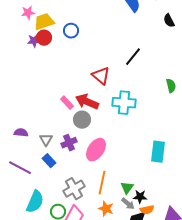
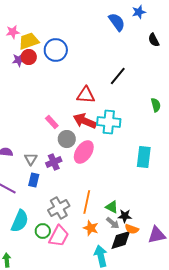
blue circle: (71, 31) -> (56, 50), size x1.5
red triangle: (101, 76) -> (86, 95), turned -36
red arrow: (87, 102) -> (85, 121), moved
pink ellipse: (96, 150) -> (84, 152), moved
cyan rectangle: (158, 152) -> (144, 157), moved
blue rectangle: (49, 161) -> (34, 180), turned 56
green triangle: (127, 188) -> (112, 207), turned -40
orange semicircle: (147, 210) -> (132, 229), turned 32

